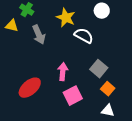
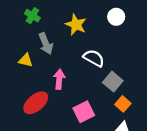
yellow triangle: (12, 26) -> (26, 60), moved
white semicircle: (84, 36) -> (94, 58), moved
pink arrow: (63, 72) -> (59, 79), moved

